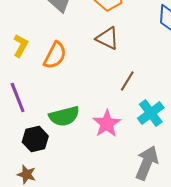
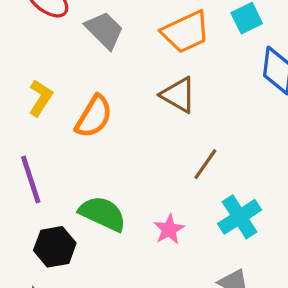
green semicircle: (64, 116) -> (103, 214), turned -144
pink star: (107, 124) -> (169, 229), size x0.7

